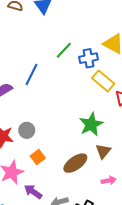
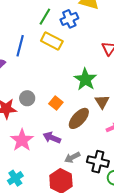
yellow rectangle: (103, 81) -> (52, 41), moved
orange square: (38, 157) -> (56, 103), moved
purple arrow: (33, 192) -> (52, 138), moved

